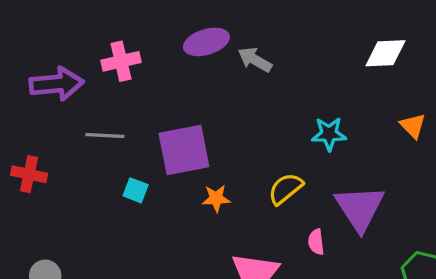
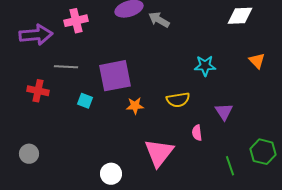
red cross: (29, 174) -> (38, 91), moved
yellow semicircle: (285, 189) -> (178, 100), turned -150
purple triangle: (360, 208) -> (224, 112), size x0.6

